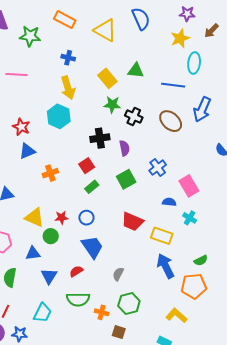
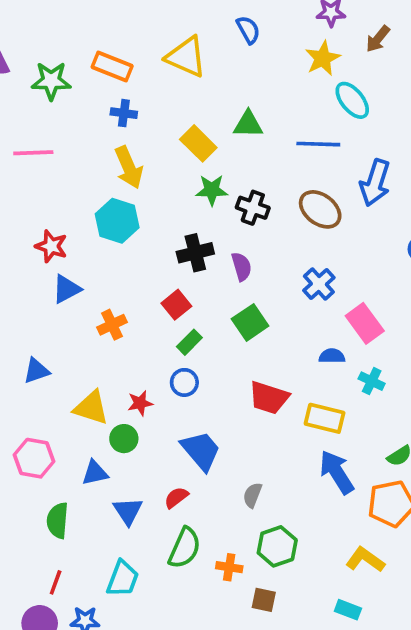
blue semicircle: (141, 19) -> (248, 30), size x0.7
orange rectangle: (65, 20) -> (112, 66), moved
cyan ellipse: (194, 63) -> (352, 100), turned -40
blue cross: (158, 168) -> (319, 284), moved
blue circle: (86, 218) -> (184, 382), moved
green semicircle: (78, 299) -> (185, 548), turned -60

